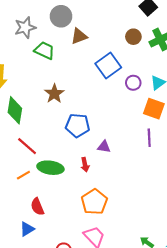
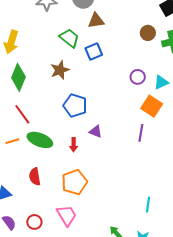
green trapezoid: (44, 50) -> (69, 38), moved
blue square: (108, 65) -> (94, 52), moved, size x0.7
red semicircle: (37, 207) -> (35, 177), moved

